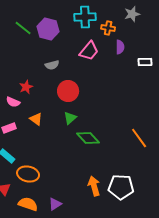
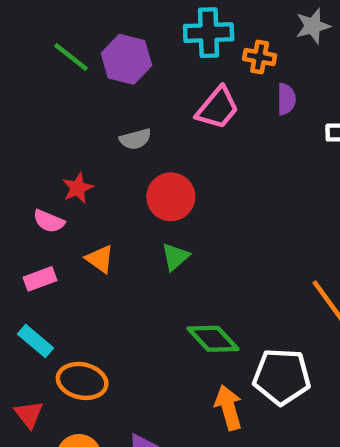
green diamond: (88, 138) -> (213, 339), moved
white pentagon: (121, 187) -> (282, 377), moved

